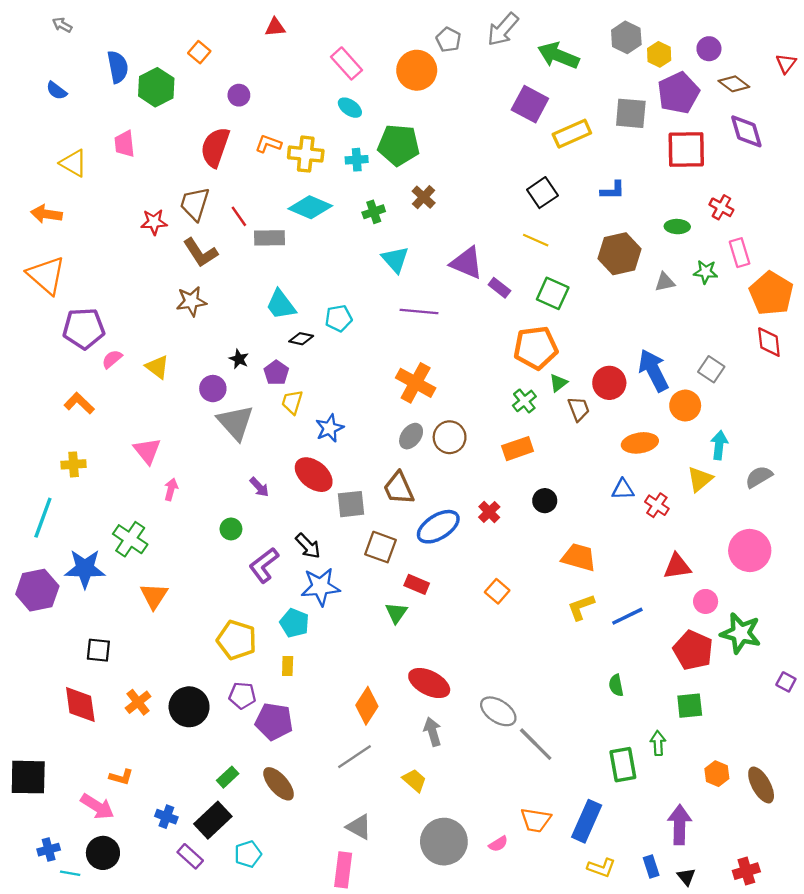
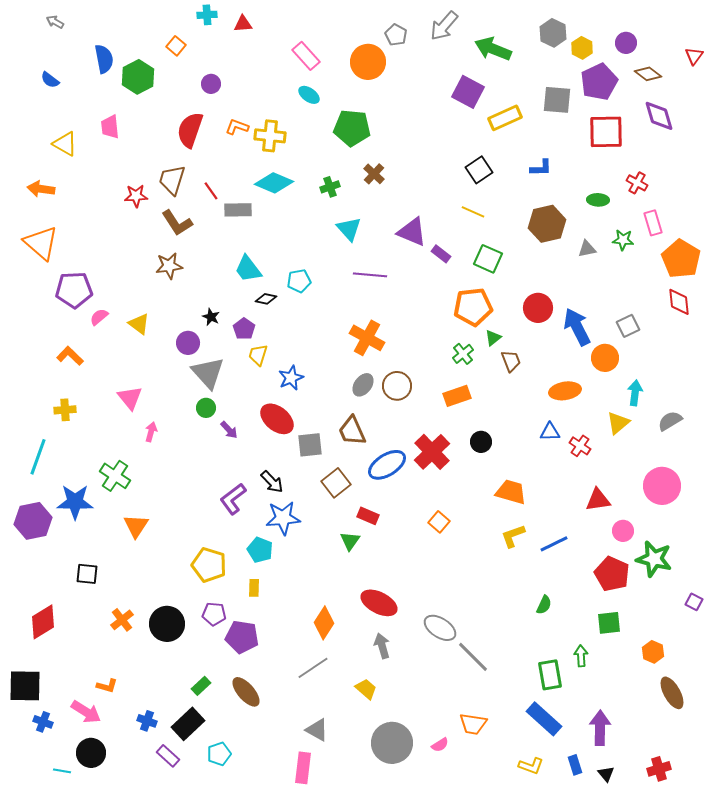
cyan cross: (357, 160) -> (207, 15), moved
gray square: (711, 369) -> (628, 326), turned 30
red circle: (609, 383) -> (538, 308), moved
red cross: (489, 512) -> (432, 452), size x1.8
green circle: (231, 529) -> (206, 408), moved
brown square: (380, 547) -> (336, 483), turned 32
green semicircle: (616, 685) -> (544, 605), turned -144
red diamond: (80, 705) -> (43, 622), moved, turned 66
orange hexagon: (717, 774) -> (653, 652), moved
blue rectangle: (587, 821) -> (544, 719), moved, turned -72
blue cross: (49, 850) -> (43, 722), moved, turned 36

